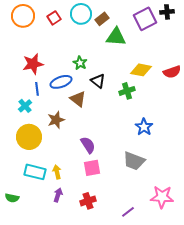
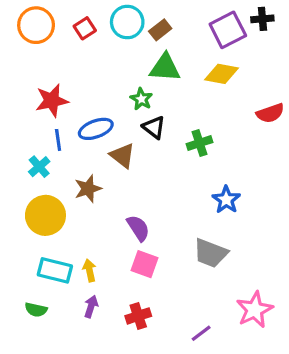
green triangle: (116, 37) -> (165, 68), moved
green star: (80, 63) -> (141, 99), moved
yellow diamond: (141, 70) -> (222, 74), moved
pink square: (92, 168) -> (144, 264), turned 30
pink star: (162, 197) -> (255, 310), turned -30
green semicircle: (12, 198) -> (36, 310), moved

